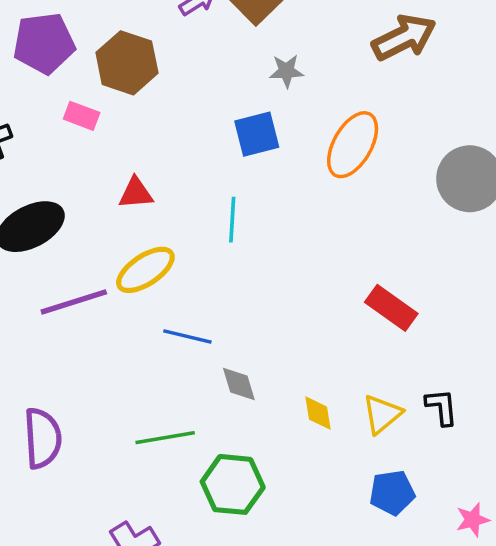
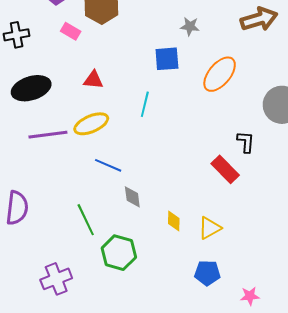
black L-shape: (442, 407) -> (246, 142), moved
green line: (165, 438) -> (86, 220), turned 64

